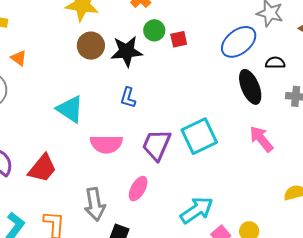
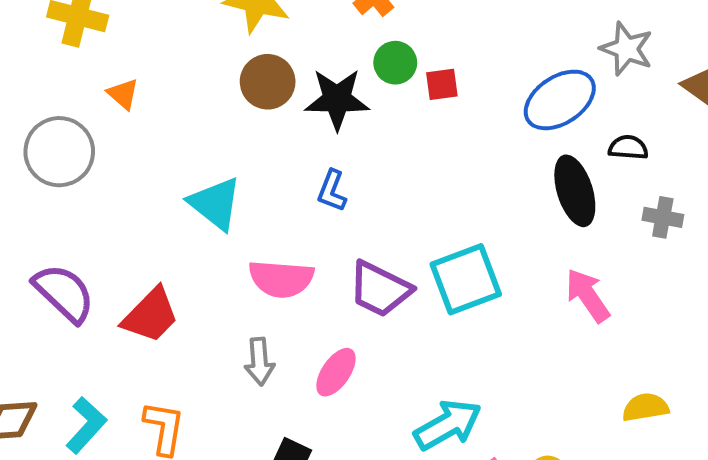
purple trapezoid: (156, 145) -> (380, 289), turned -92
gray arrow: (95, 204) -> (259, 361), moved, size x0.7

